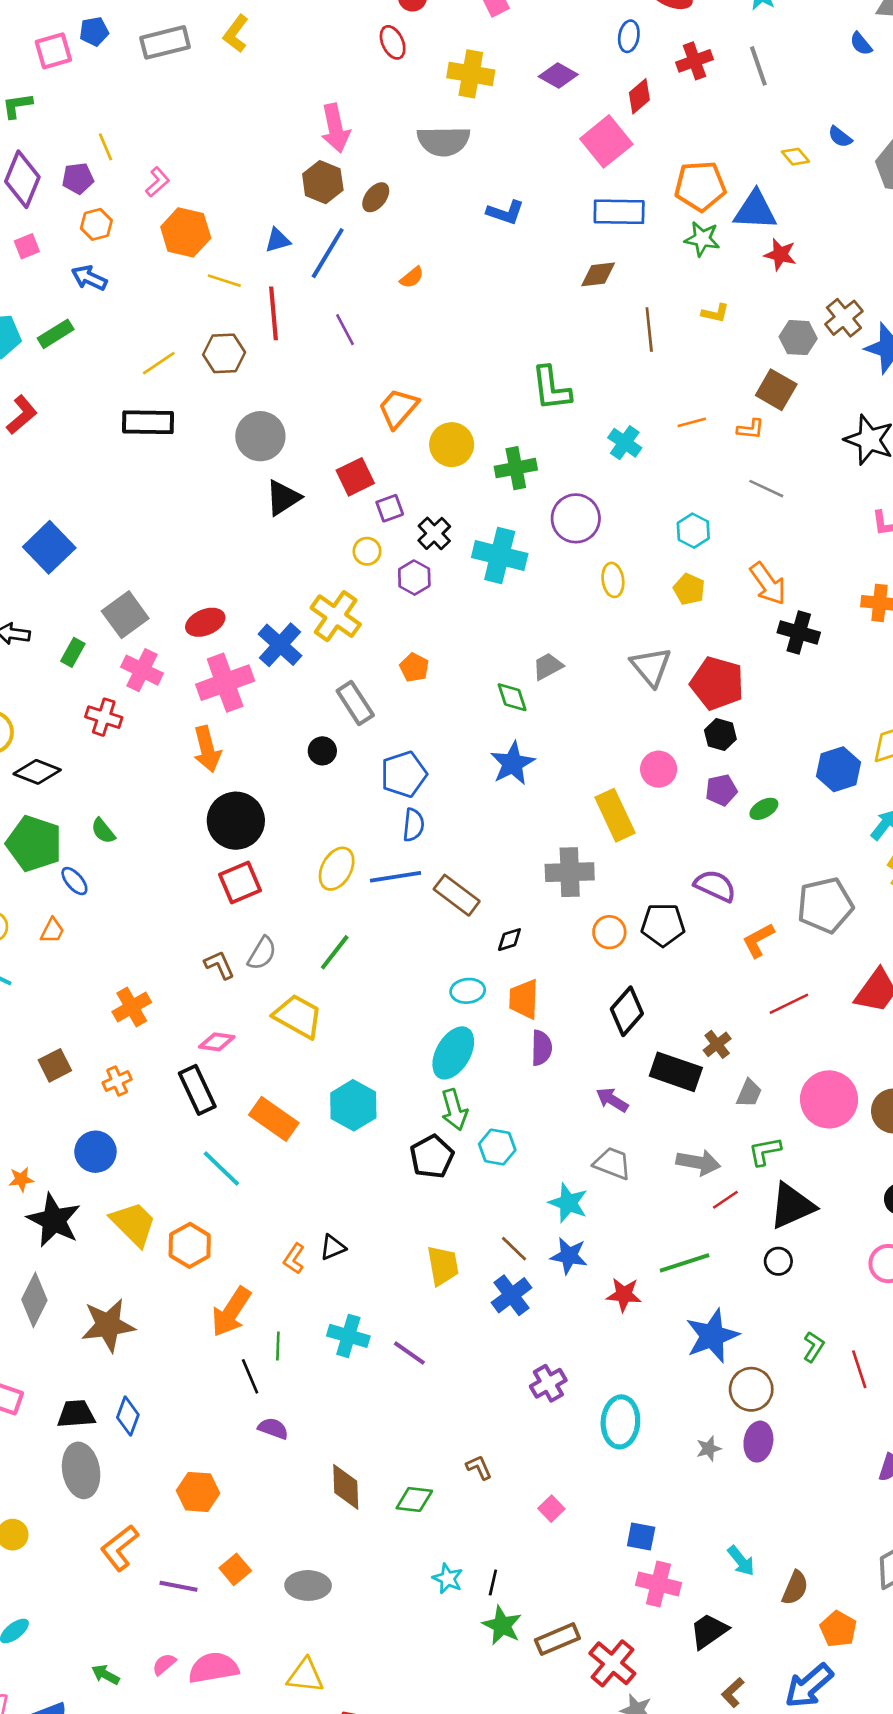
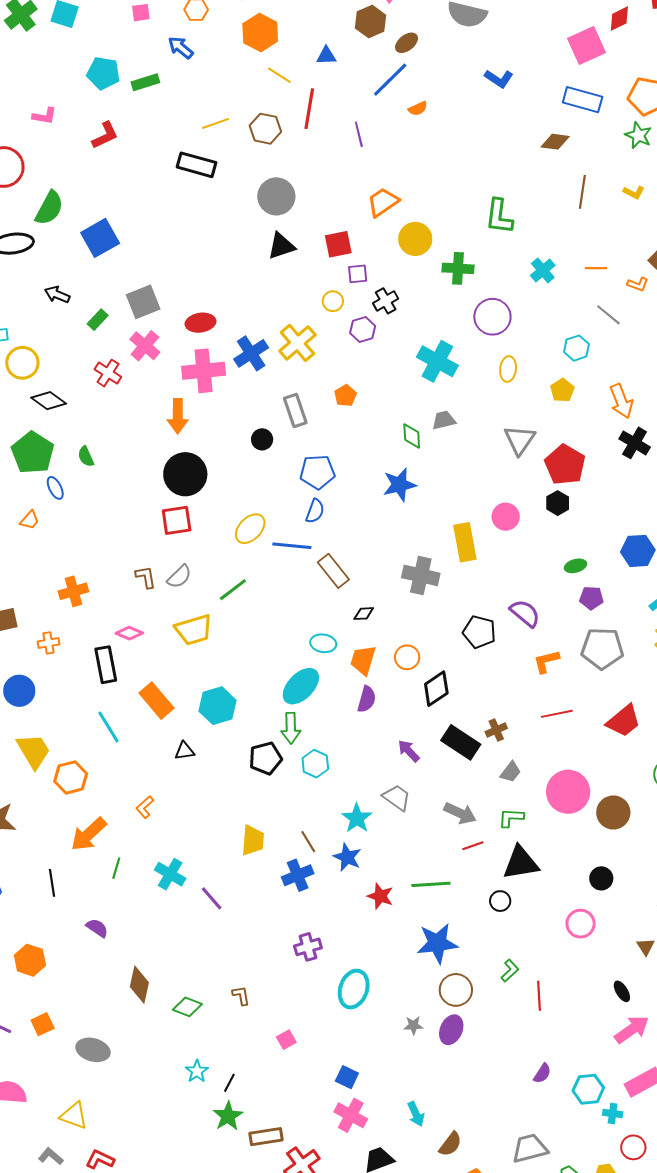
blue line: (328, 253) -> (390, 80), moved
gray line: (766, 489) -> (608, 315), moved
cyan cross: (500, 555) -> (437, 361), moved
purple pentagon: (721, 790) -> (591, 598), moved
orange circle: (609, 932) -> (407, 657), moved
yellow trapezoid: (298, 1016) -> (194, 630), turned 120
black triangle: (333, 1247) -> (185, 751), moved
black line: (250, 1376) -> (52, 883), moved

